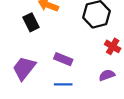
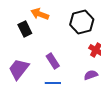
purple rectangle: (63, 59) -> (53, 61), turned 35

